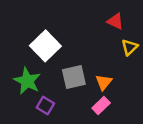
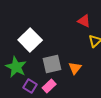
pink rectangle: (101, 106) -> (49, 86), moved

